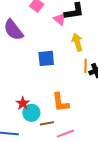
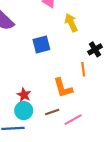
orange line: (86, 66) -> (83, 69), moved
cyan circle: (31, 113) -> (24, 111), moved

